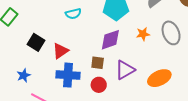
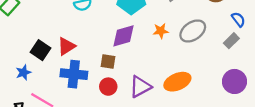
gray ellipse: (171, 33) -> (193, 31), turned 75
black square: (36, 42) -> (41, 50), moved
purple triangle: (125, 70) -> (140, 87), moved

